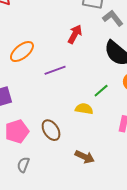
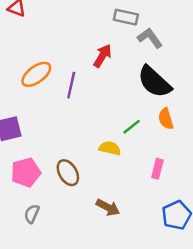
purple line: (55, 70) -> (71, 85), moved, turned -60

